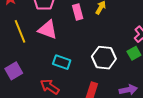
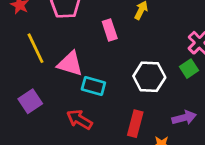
pink rectangle: (78, 12) -> (110, 30), moved
pink triangle: (48, 30) -> (70, 64), moved

